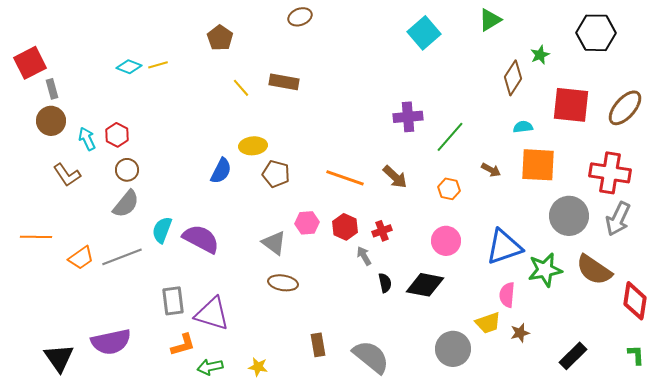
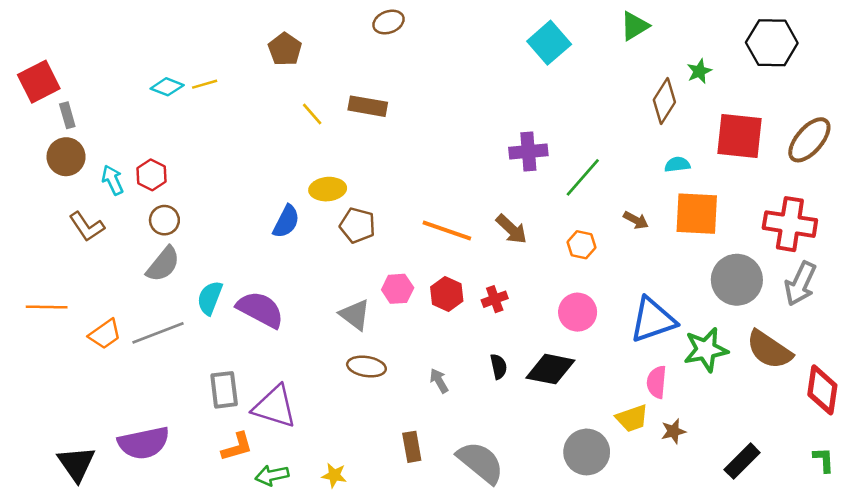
gray arrow: (364, 256) -> (439, 381), moved

